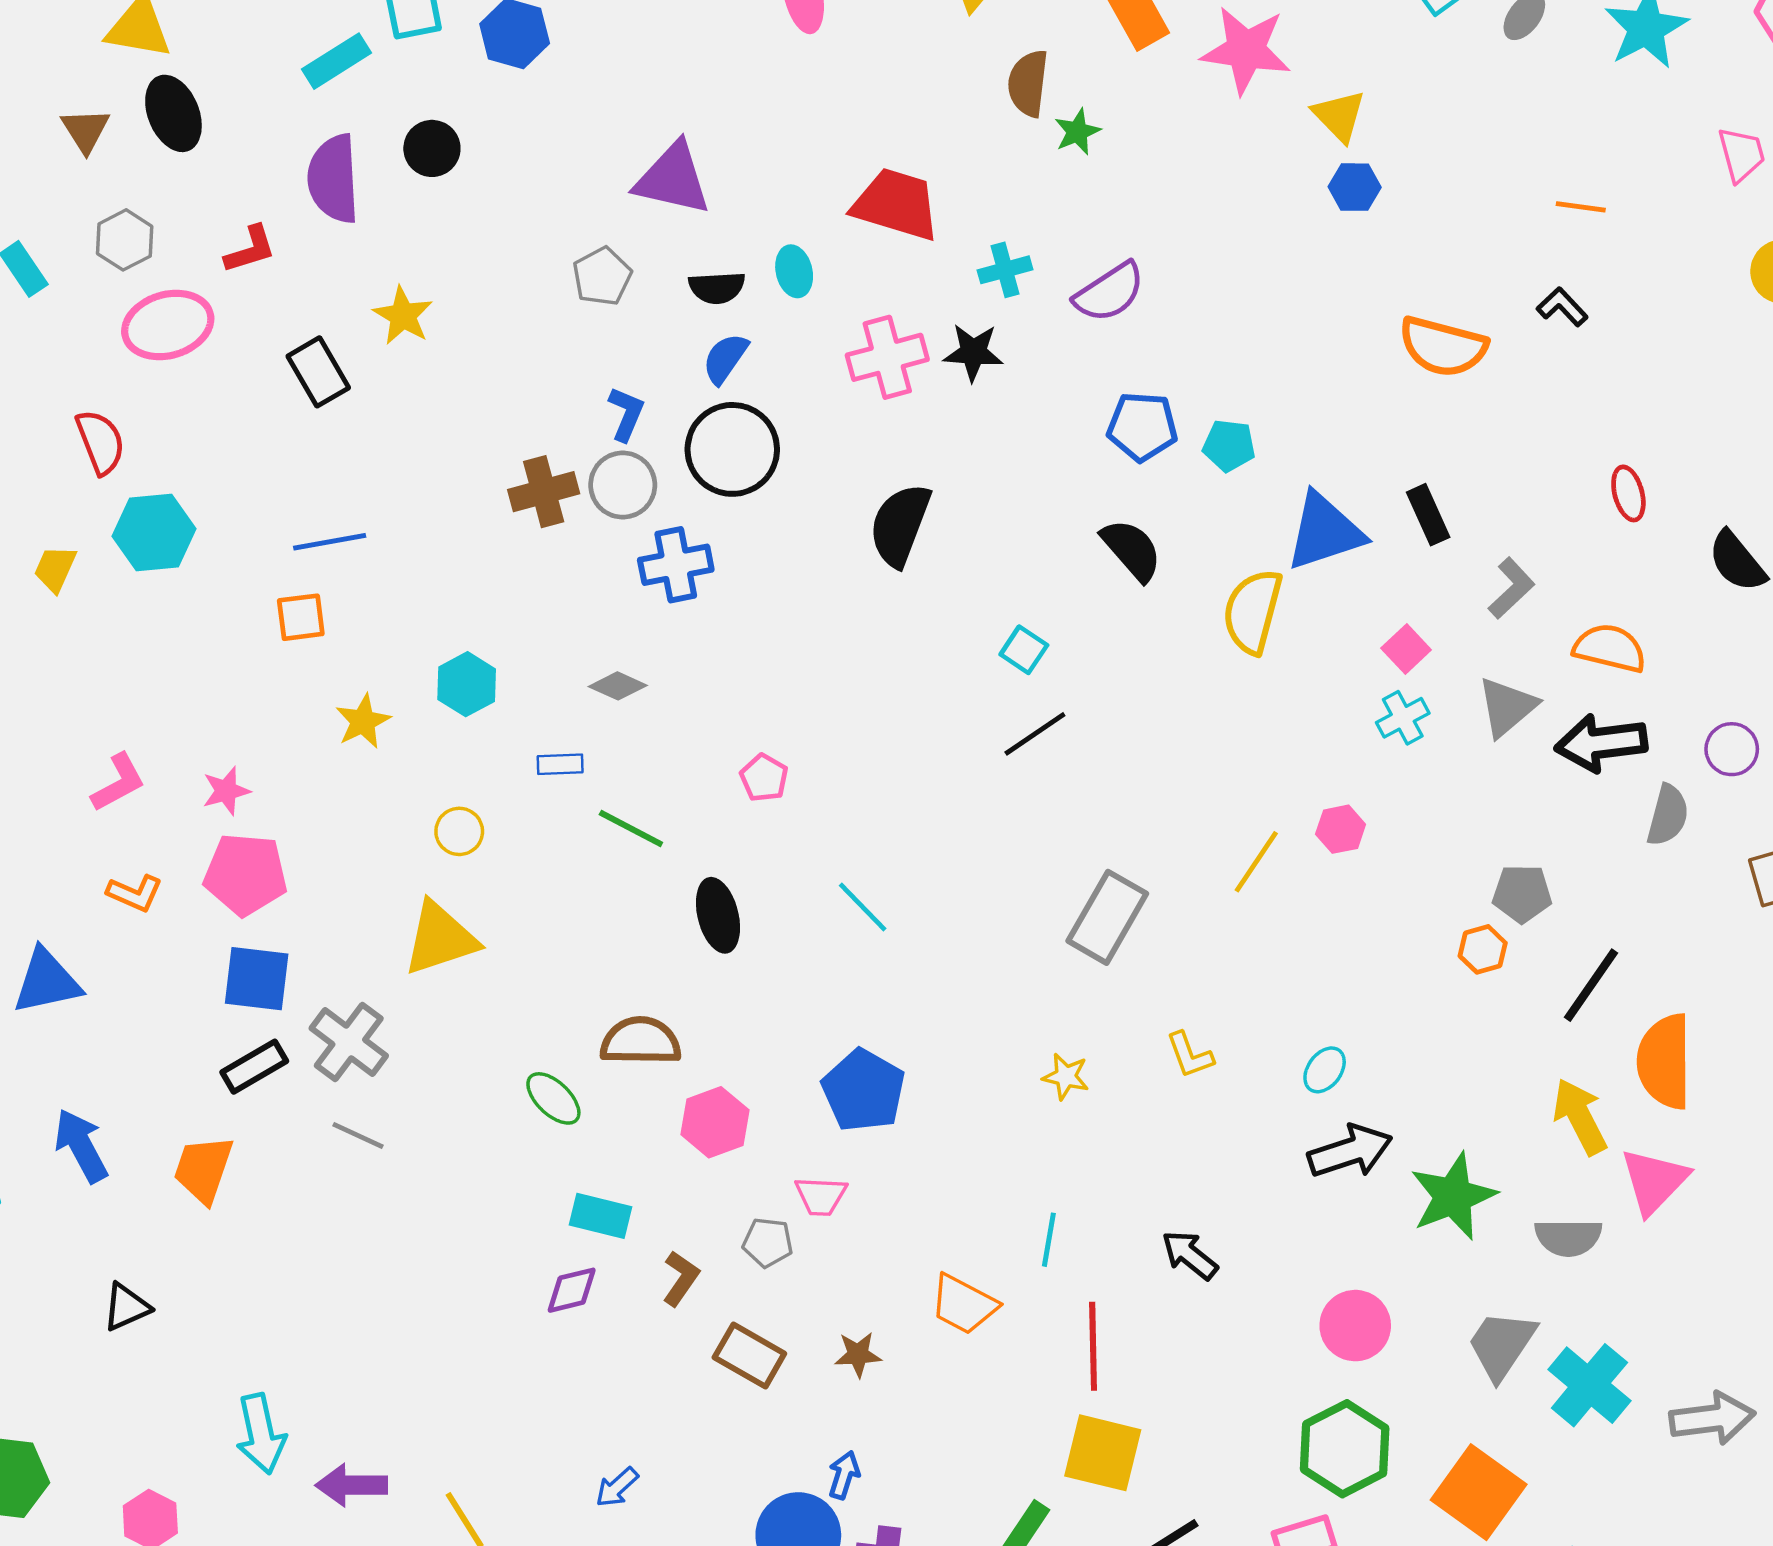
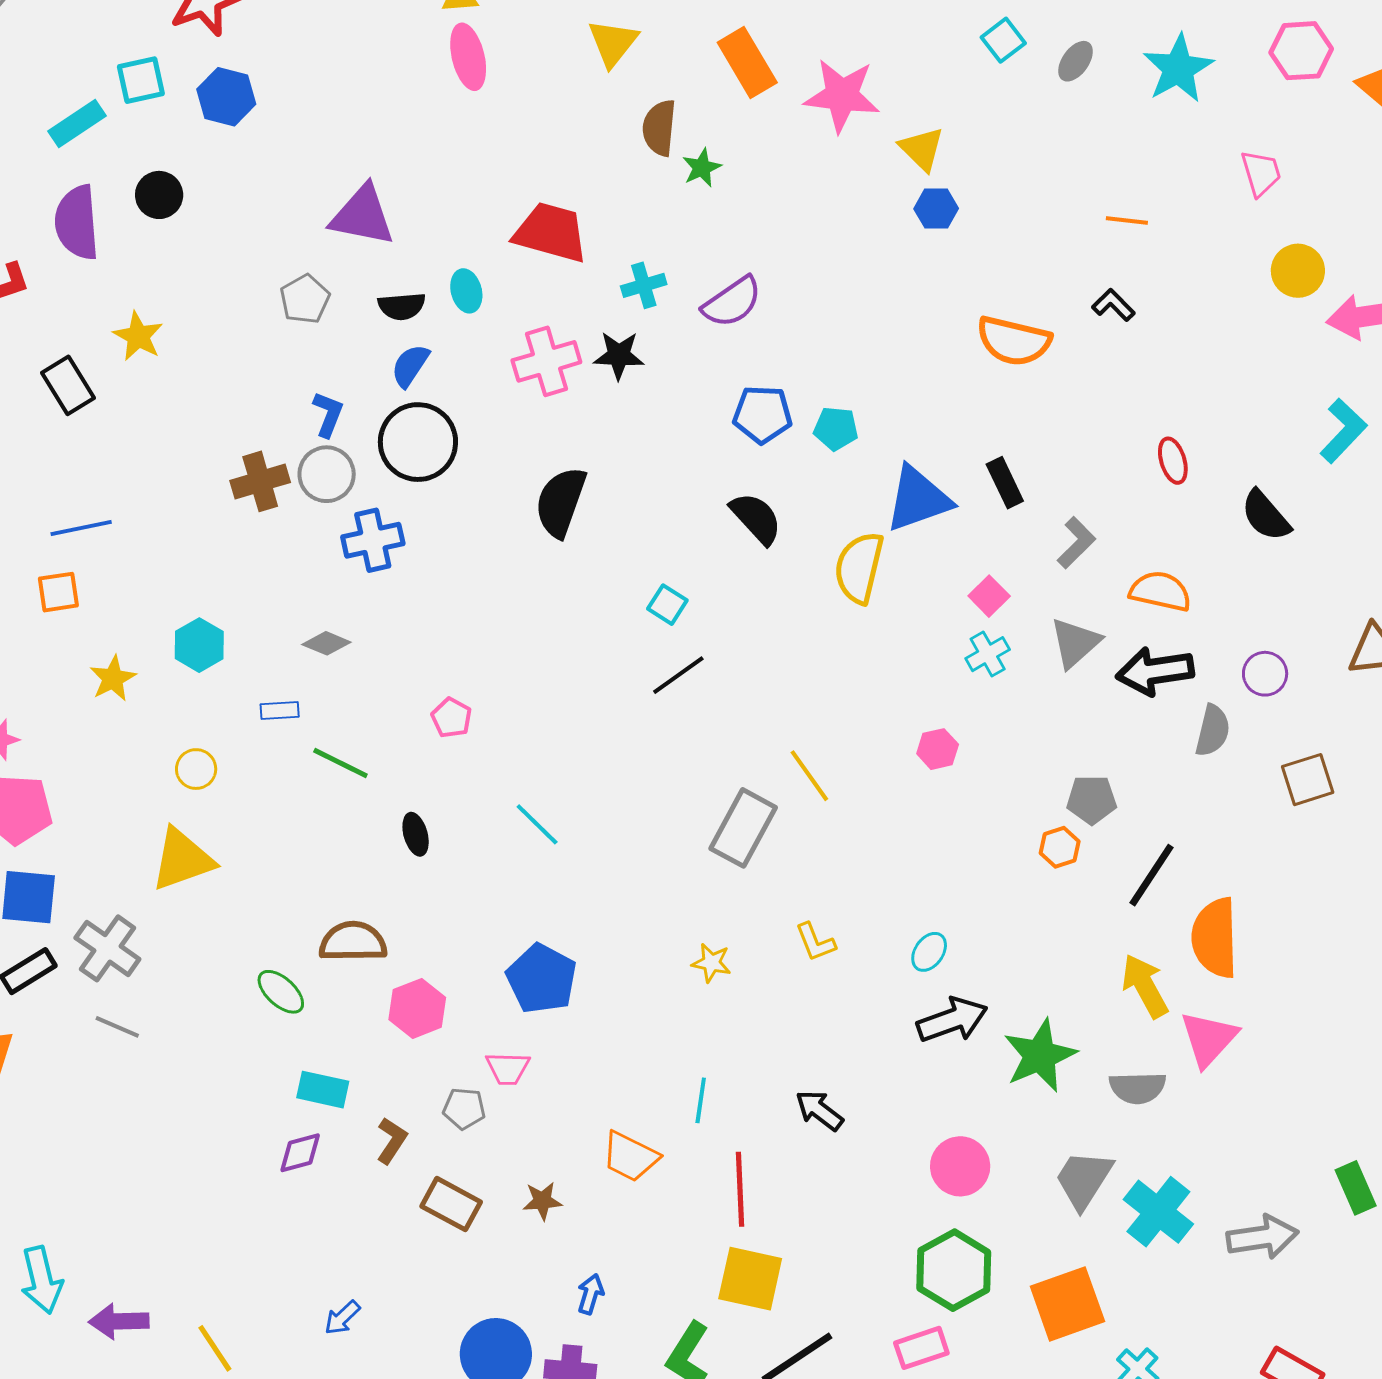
yellow line: (1256, 862) -> (809, 776), moved, turned -68
black ellipse: (718, 915) -> (416, 834), size x0.7
blue arrow: (844, 1475) -> (590, 1294), moved
orange square: (1479, 1492) -> (1067, 1304), turned 36

